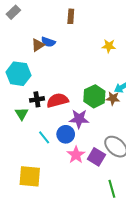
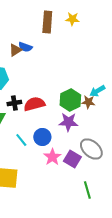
brown rectangle: (71, 16) -> (47, 22), size x1.5
yellow star: (109, 46) -> (72, 19), moved
purple star: (79, 119) -> (68, 122), moved

